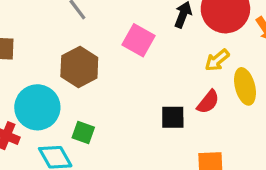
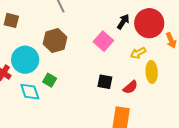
pink square: (139, 40) -> (103, 41), moved
red semicircle: (208, 102) -> (130, 87), moved

